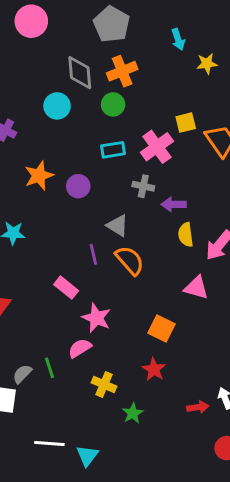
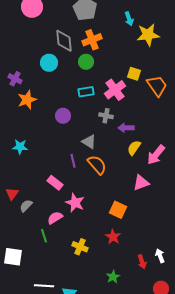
yellow star: (207, 64) -> (148, 35), size x1.6
yellow square: (186, 123) -> (134, 74), turned 32
orange star: (39, 176) -> (27, 100), moved
yellow semicircle: (186, 235) -> (134, 148), turned 42
pink triangle: (196, 288) -> (141, 183), turned -36
pink semicircle: (80, 348) -> (55, 218), moved
gray semicircle: (22, 374) -> (26, 206), moved
red arrow: (198, 407) -> (142, 262), turned 80
green star: (133, 413) -> (113, 277), moved

